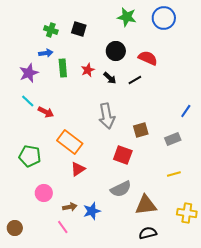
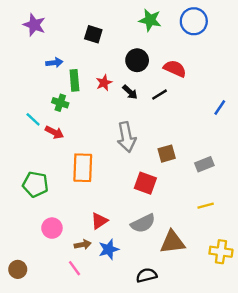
green cross: (51, 30) -> (60, 103), moved
purple star: (29, 73) -> (34, 25), moved, turned -30
blue line: (186, 111) -> (220, 108), moved
orange rectangle: (70, 142) -> (83, 168), turned 55
red triangle: (78, 169) -> (99, 221), moved
black semicircle: (148, 233) -> (147, 275), moved

